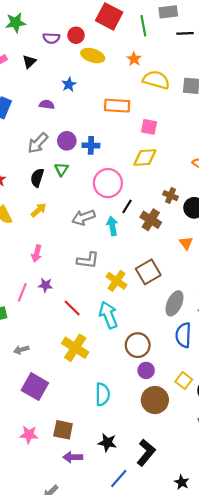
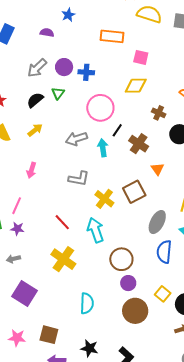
black semicircle: (37, 178) -> (35, 100), turned 30
brown cross: (170, 196) -> (159, 113), moved
orange triangle: (186, 243) -> (157, 169), moved
purple star: (45, 285) -> (17, 229), moved

